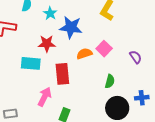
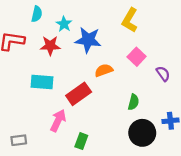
red star: (47, 44) -> (50, 46), moved
pink square: (104, 49) -> (137, 57), moved
red rectangle: (62, 74) -> (79, 94), turned 60

